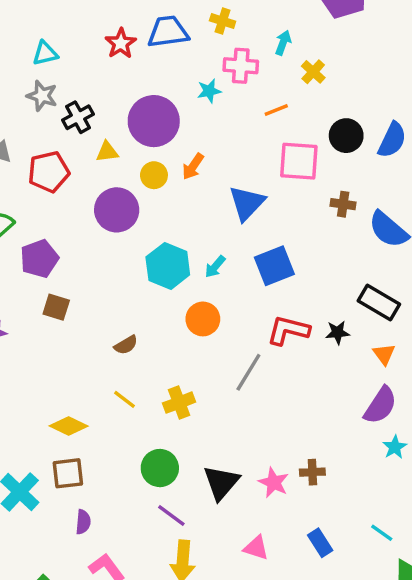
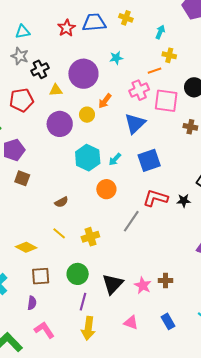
pink cross: (241, 66) -> (139, 90), moved, turned -30
yellow cross: (313, 72) -> (169, 55), moved, turned -32
yellow circle: (154, 175) -> (87, 115), moved
brown square: (68, 473) -> (41, 276), moved
purple line: (171, 515) -> (83, 302), turned 66

